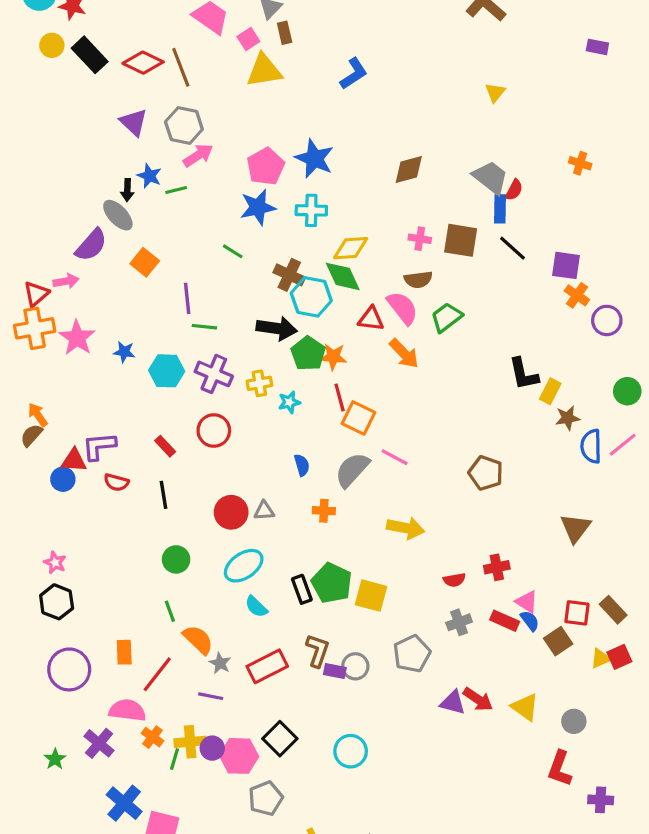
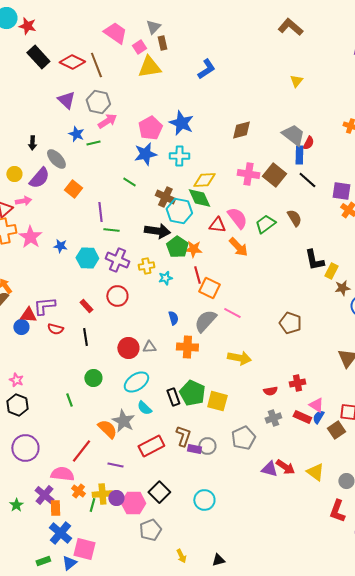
yellow circle: (52, 45) -> (14, 174), moved
black arrow: (127, 190) -> (32, 143), moved
pink cross: (420, 239) -> (248, 174), size x1.5
brown square: (461, 240) -> (274, 175), turned 30
brown semicircle: (418, 280) -> (294, 218), moved, turned -114
orange cross: (324, 511) -> (187, 347), size x1.5
green line: (170, 611) -> (69, 400), moved
blue semicircle: (530, 621) -> (318, 417), turned -112
orange rectangle: (124, 652) -> (55, 508), moved
gray star: (220, 663) -> (123, 421), moved, size x1.6

